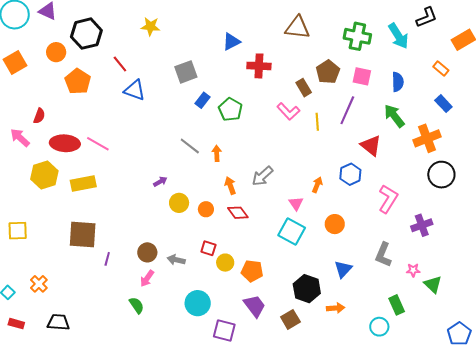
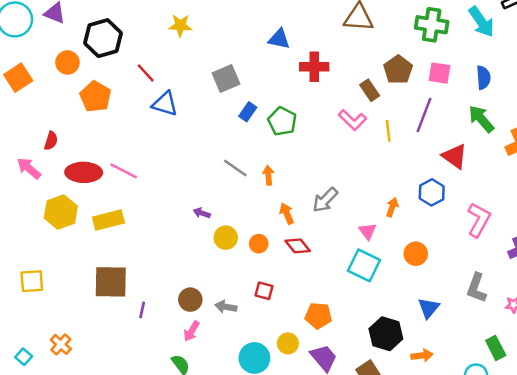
blue triangle: (231, 42) -> (279, 39), turned 42
purple arrow: (160, 182) -> (202, 213), turned -128
yellow circle: (225, 263) -> (288, 343), moved

